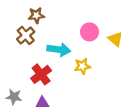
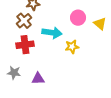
red cross: (41, 74) -> (25, 45), moved, turned 30

